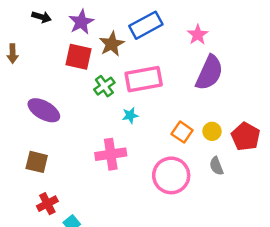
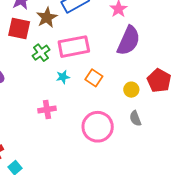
orange square: (182, 132) -> (94, 78), moved
red pentagon: (246, 136) -> (159, 81), moved
pink cross: (111, 154) -> (47, 110), size x0.7

